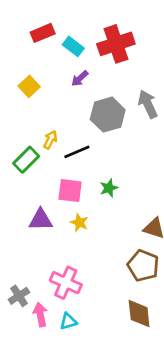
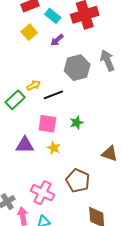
yellow square: (29, 86) -> (29, 32), moved
yellow arrow: (50, 140) -> (34, 85), turned 32
brown pentagon: (143, 266) -> (78, 181), moved

